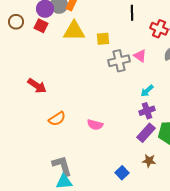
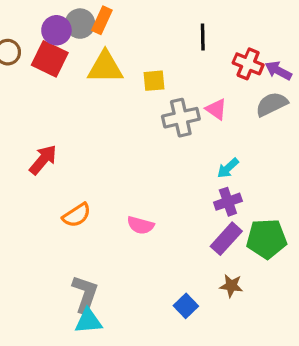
red square: (41, 26) -> (50, 59), size x1.5
red arrow: (37, 86) -> (43, 160), turned -84
gray L-shape: (62, 166) -> (85, 294), turned 35

